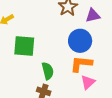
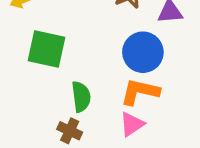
pink triangle: (88, 82) -> (132, 124), moved

